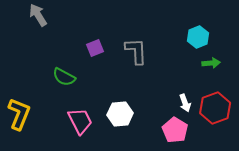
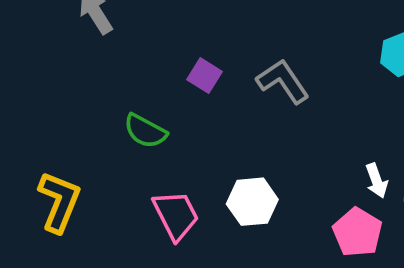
purple square: (95, 48) -> (205, 76), turned -36
gray L-shape: (136, 51) -> (283, 81), turned -32

